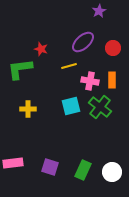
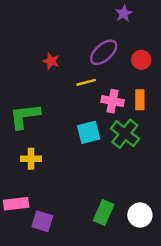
green L-shape: (20, 69) -> (25, 116), moved
yellow cross: (28, 109) -> (31, 159), moved
purple square: (50, 167) -> (42, 221), moved

